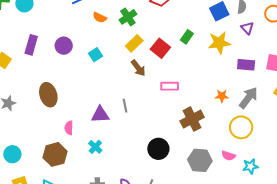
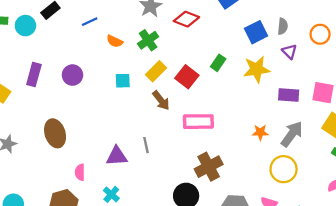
cyan square: (96, 55) -> (123, 81), moved, turned 32
pink rectangle: (170, 86) -> (198, 122), size x1.4
brown cross: (192, 119) -> (209, 167), moved

